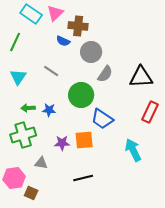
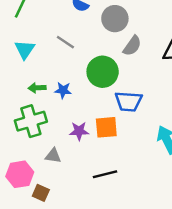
blue trapezoid: (102, 119) -> (129, 101), turned -30

